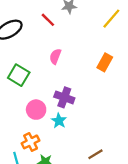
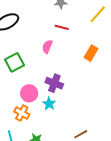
red line: (48, 20) -> (62, 27), moved, turned -32
green square: (19, 75) -> (14, 62), turned 30
orange cross: (31, 142) -> (22, 113), moved, turned -35

